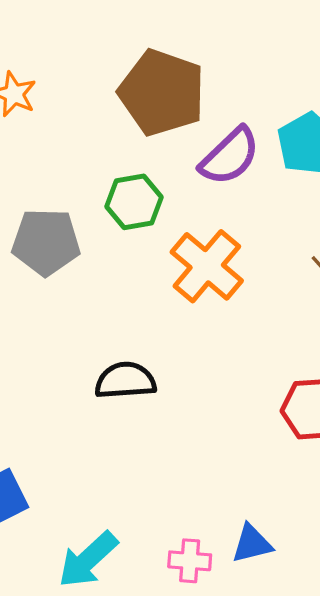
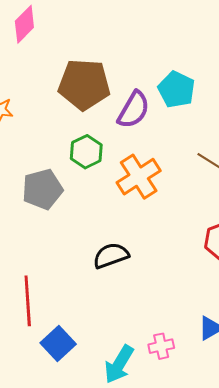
orange cross: (207, 266) -> (139, 177), turned 33
pink cross: (190, 561) -> (161, 346), moved

